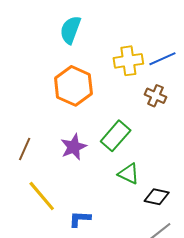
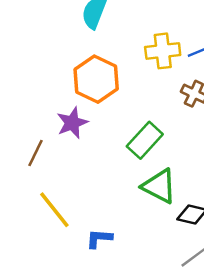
purple star: (74, 147) -> (72, 123), moved
green triangle: (129, 174) -> (159, 186), size x1.4

